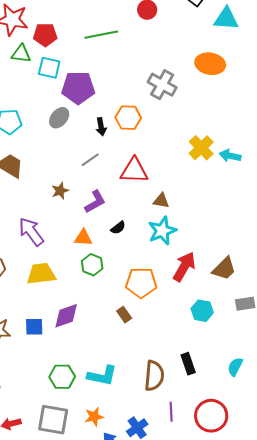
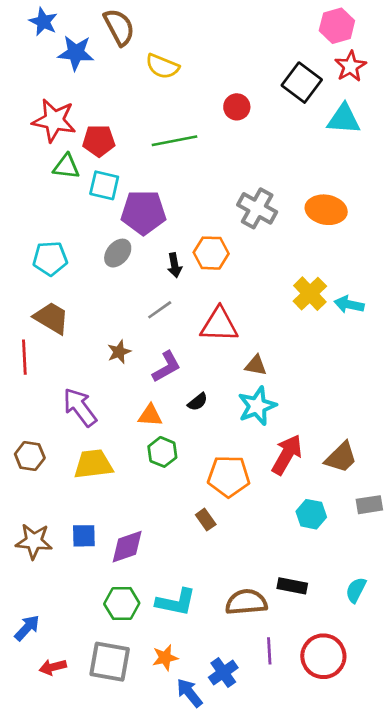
orange ellipse: (210, 64) -> (326, 210), moved
purple diamond: (66, 316) -> (127, 547), moved
black rectangle: (188, 364) -> (292, 586), turned -60
brown semicircle: (154, 376) -> (246, 602), turned -100

